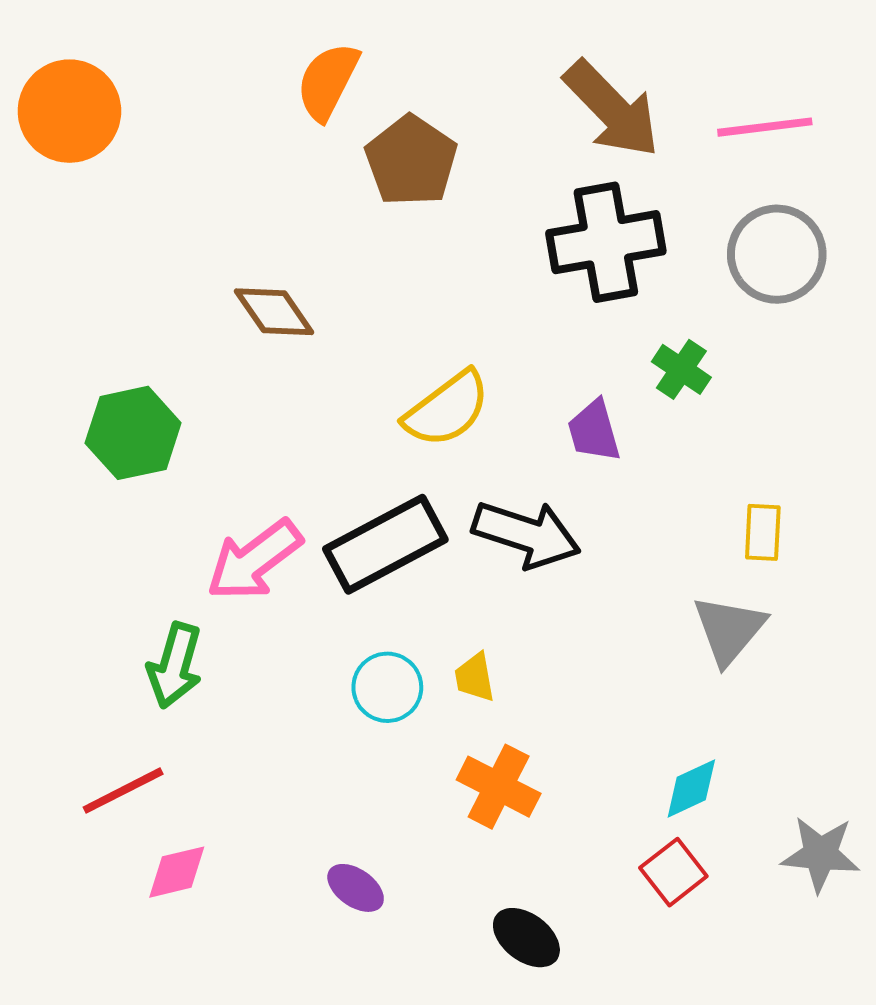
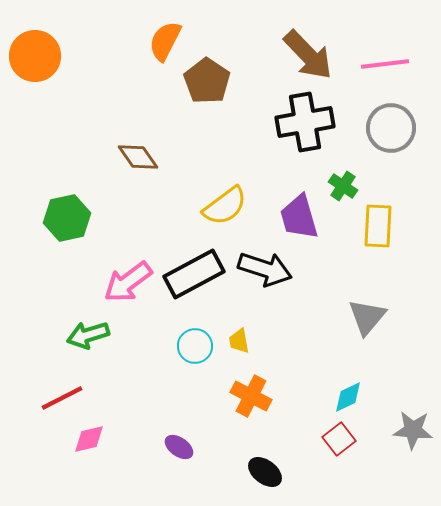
purple trapezoid: (594, 431) -> (299, 217), size x1.4
yellow rectangle: (763, 532) -> (378, 226), moved, size x1.5
green arrow: (175, 665) -> (88, 335), turned 57

